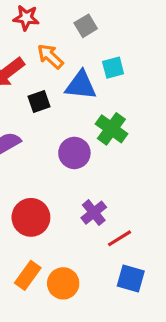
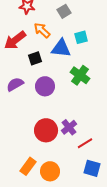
purple circle: (74, 153) -> (45, 86), moved
red circle: (31, 217) -> (46, 130), moved

